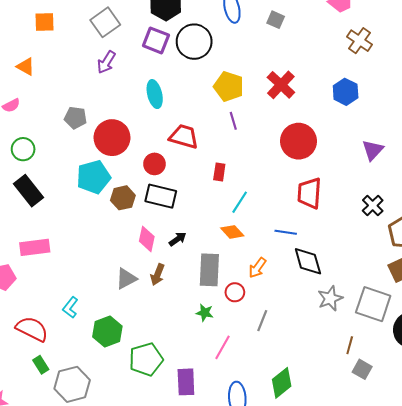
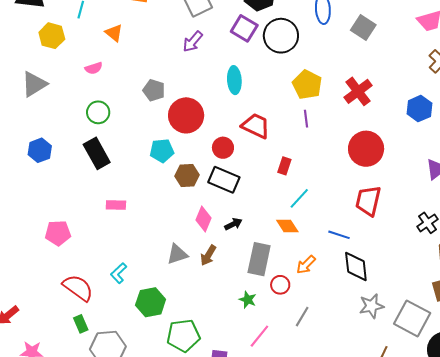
gray square: (276, 20) -> (363, 28), size x1.4
cyan pentagon: (93, 177) -> (162, 151), size x0.7
pink rectangle: (35, 247) -> (116, 205), moved, size x0.7

